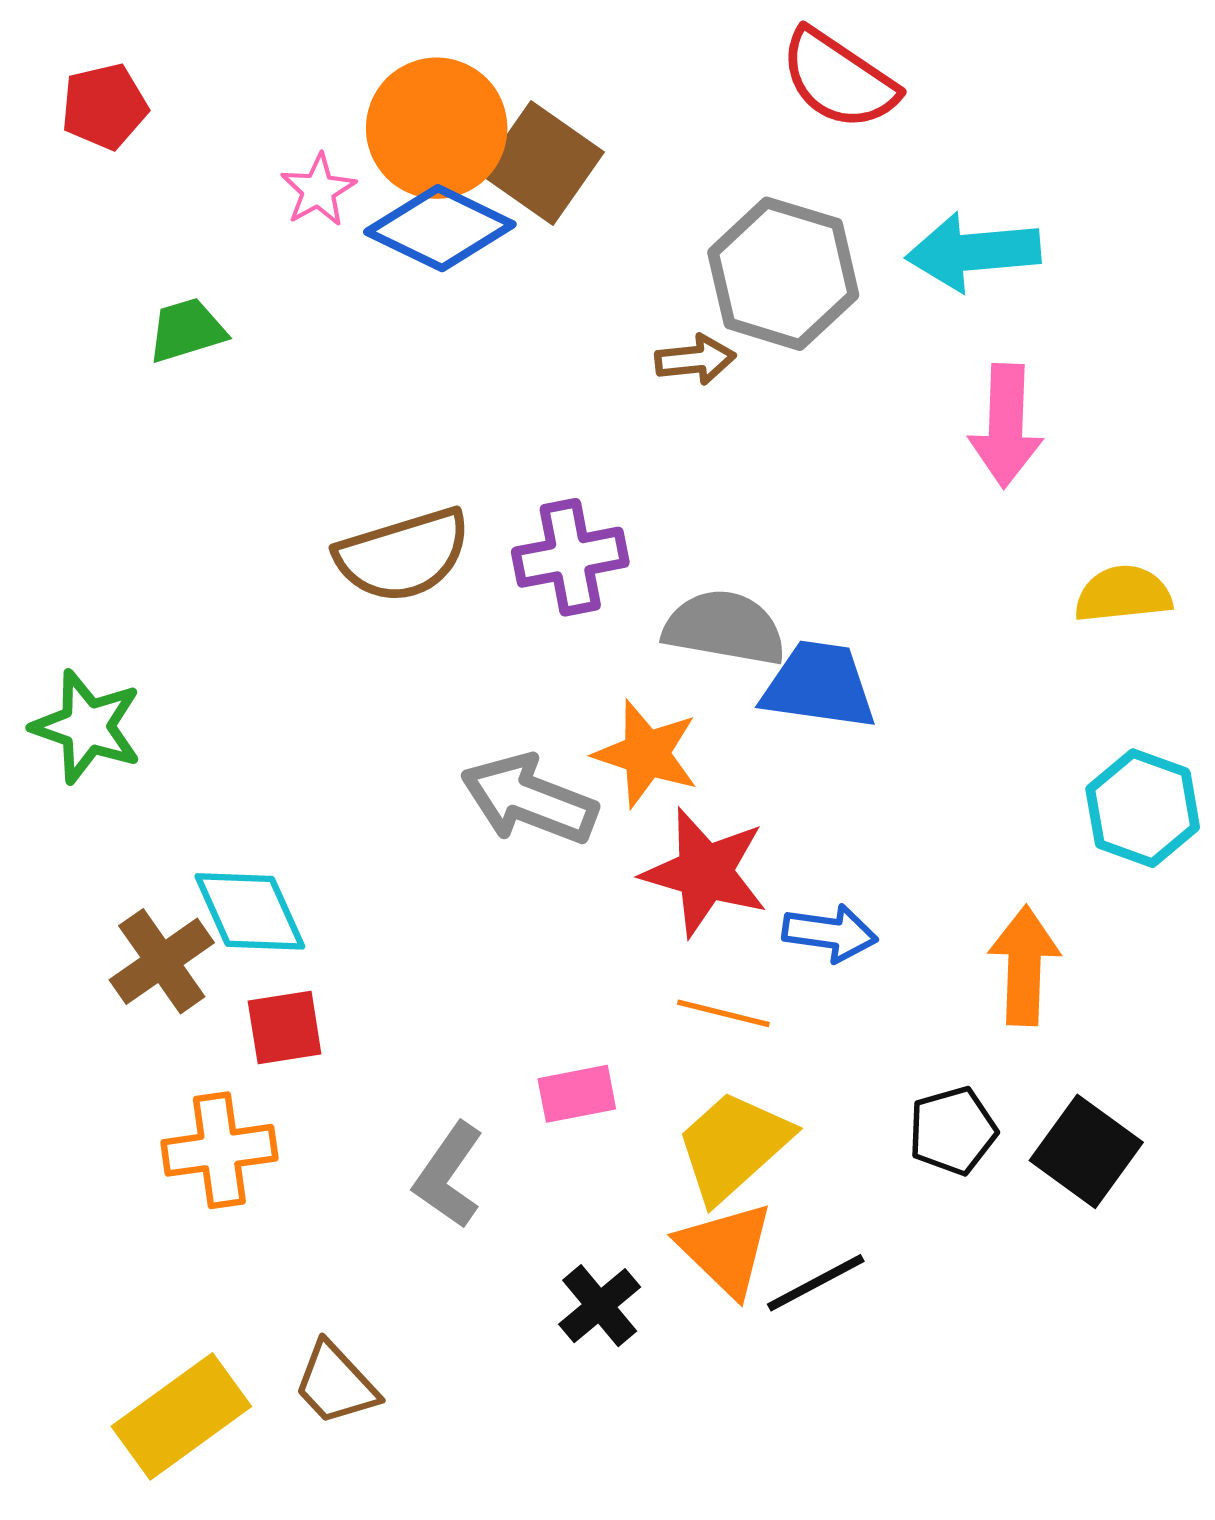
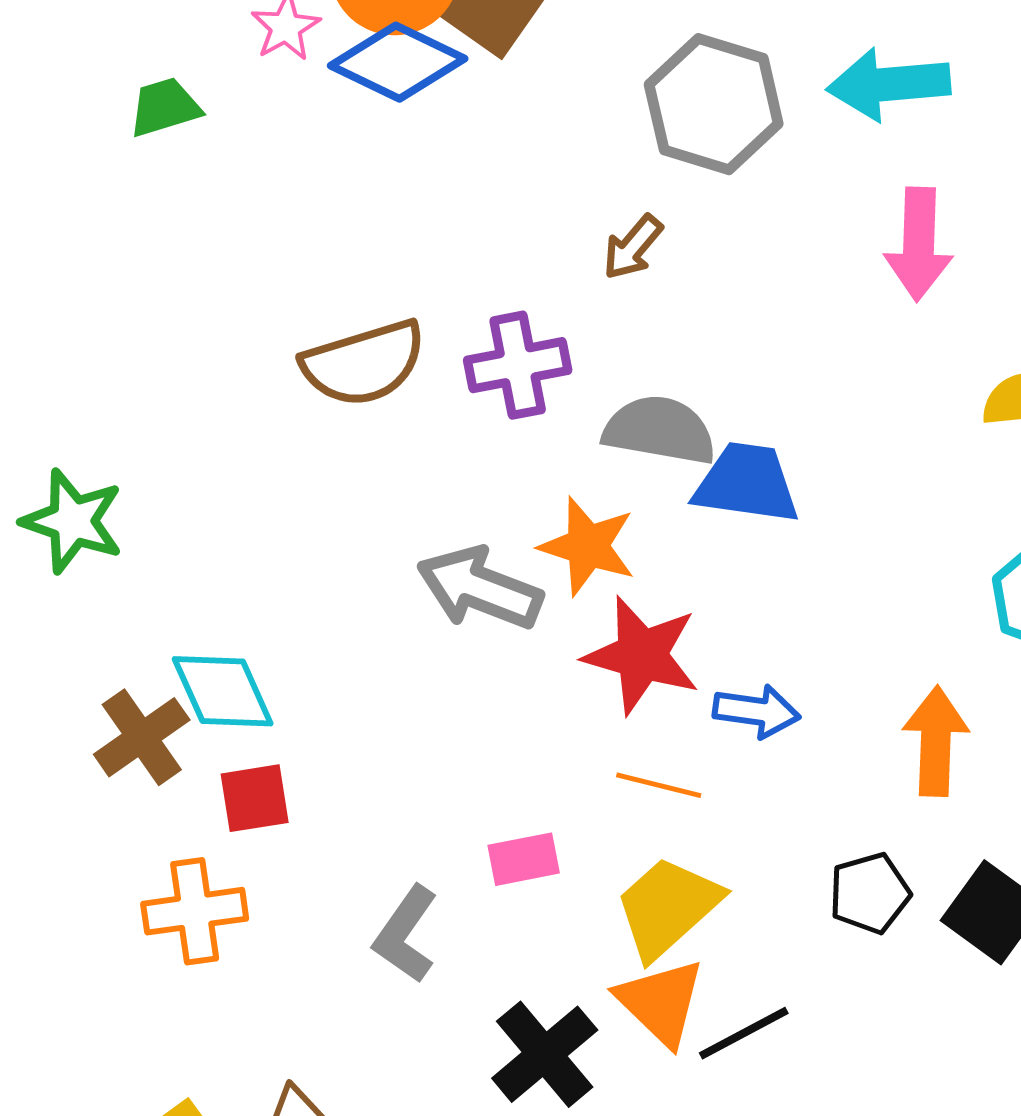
green trapezoid: (187, 330) -> (165, 107), moved
brown arrow: (695, 360) -> (633, 247), moved, turned 136
black cross: (600, 1306) -> (545, 1054), size x1.4

